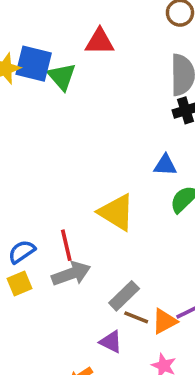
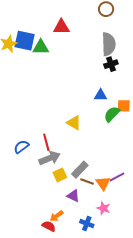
green triangle: (62, 77) -> (41, 47), turned -48
yellow triangle: (116, 212) -> (74, 123), size x0.7
yellow square: (20, 284) -> (60, 175), moved
orange triangle: (164, 321) -> (103, 183), turned -35

